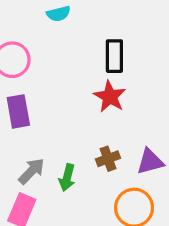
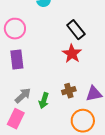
black rectangle: (114, 56) -> (76, 30), turned -42

